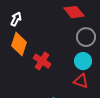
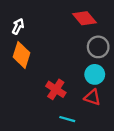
red cross: (42, 61) -> (56, 89), moved

